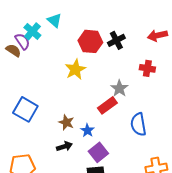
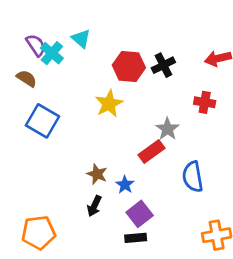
purple semicircle: (22, 41) -> (36, 45), moved
blue square: (25, 109) -> (43, 121), moved
black arrow: (64, 146) -> (94, 206), turned 133

